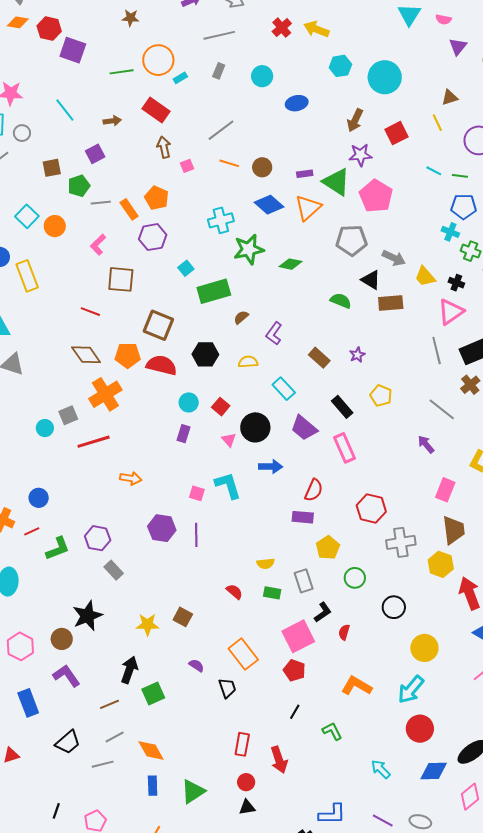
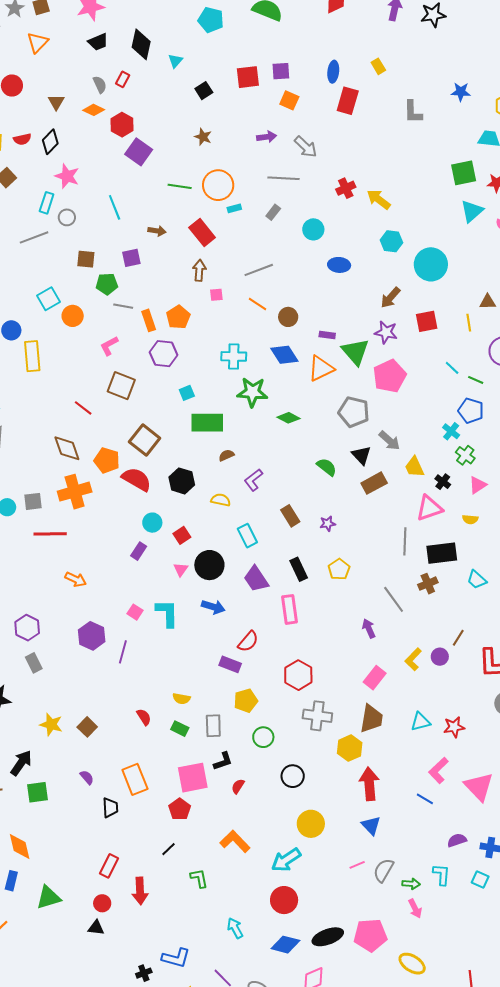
brown rectangle: (391, 303) -> (374, 483), turned -40

